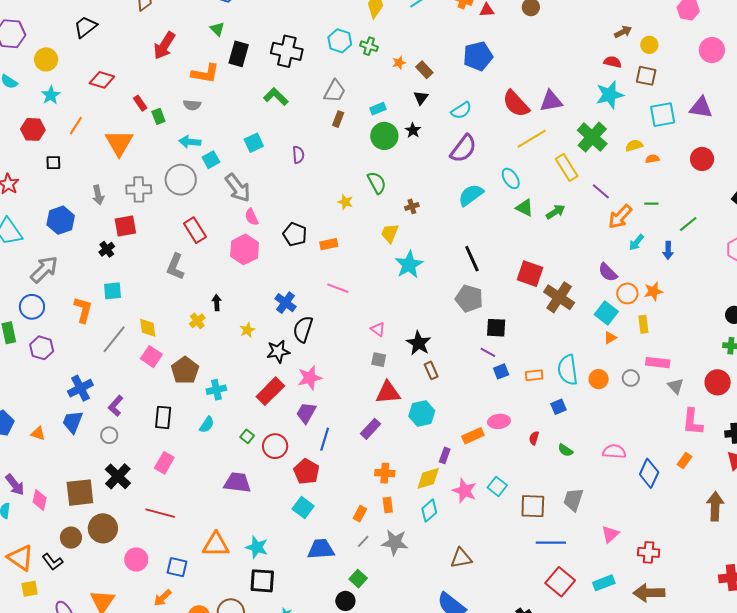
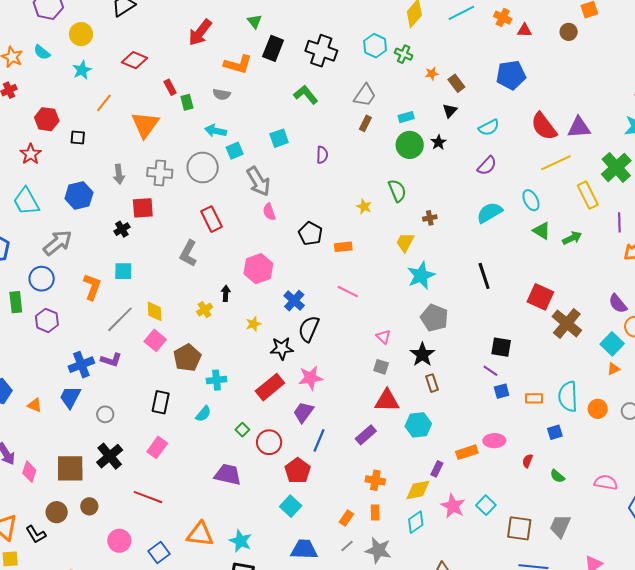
red hexagon: (33, 129) -> (47, 119), moved
purple semicircle: (463, 149) -> (487, 166), size x0.7
purple line: (601, 191) -> (619, 222), turned 42
pink hexagon: (245, 249) -> (258, 269), moved
gray pentagon: (469, 299) -> (434, 318), moved
purple L-shape: (116, 406) -> (111, 360), moved, turned -120
brown circle: (103, 528) -> (89, 506), size x0.6
blue square: (177, 567) -> (159, 553), turned 35

